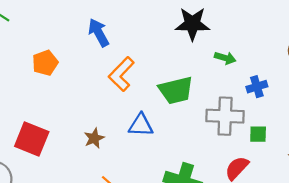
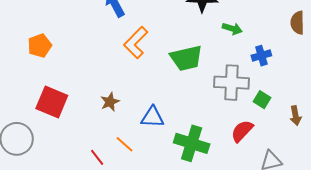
orange pentagon: (45, 63) -> (40, 46), moved
blue triangle: (141, 125) -> (152, 117), moved
green square: (258, 134) -> (262, 100), turned 30

